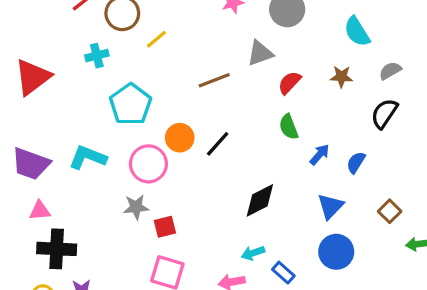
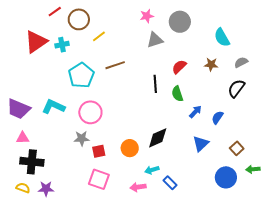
gray triangle: (260, 53) -> (155, 40), moved
red triangle: (33, 77) -> (36, 42), moved
brown line: (214, 80) -> (115, 65), moved
orange circle: (180, 138) -> (130, 148), moved
black line: (218, 144) -> (155, 84), moved, turned -48
blue circle: (336, 252) -> (226, 177), moved

